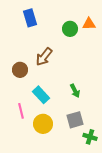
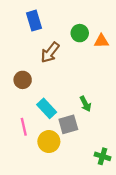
orange triangle: (89, 24) -> (101, 41), moved
brown arrow: (44, 57) -> (50, 52), moved
gray square: (75, 120) -> (68, 124), moved

